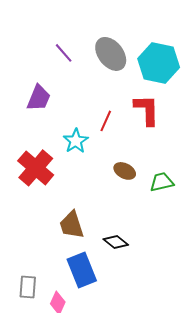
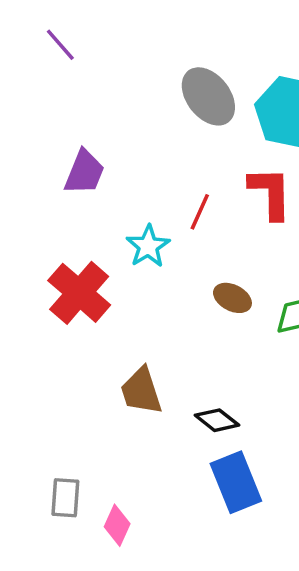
purple line: (64, 53) -> (60, 45), moved
blue rectangle: (82, 270) -> (236, 482), moved

